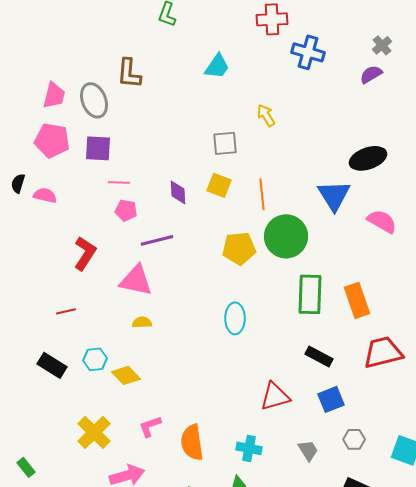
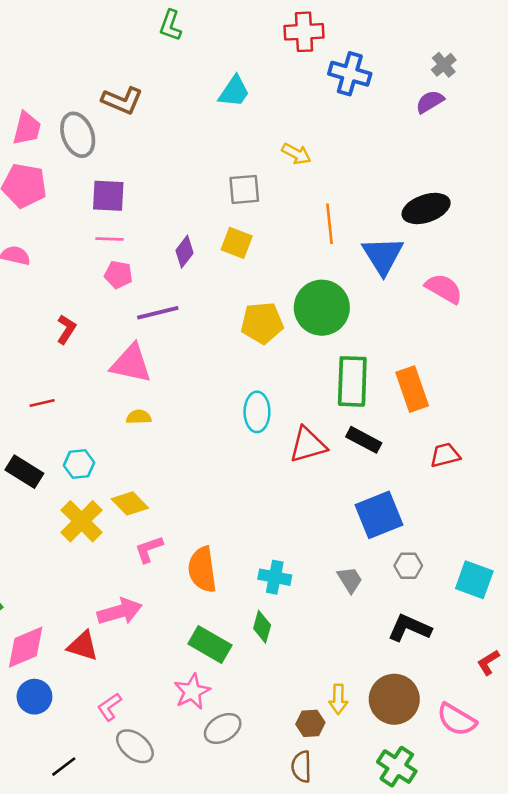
brown L-shape: (129, 73) -> (122, 100), turned -72
yellow arrow: (266, 115) -> (296, 154), turned 150
purple square: (98, 148) -> (108, 196), moved
purple diamond: (178, 192) -> (184, 252), turned 40
orange line: (262, 194) -> (329, 224), moved
red L-shape: (85, 253) -> (66, 329), size x0.7
red trapezoid: (383, 352) -> (445, 455), size x0.6
black rectangle: (319, 356) -> (364, 440), moved
yellow diamond: (126, 375) -> (130, 503), moved
red triangle: (275, 396) -> (308, 445), moved
blue square: (331, 399) -> (379, 515), size x1.4
yellow cross: (94, 432) -> (82, 521), moved

